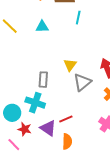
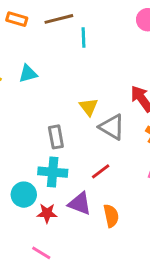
cyan triangle: (42, 27) -> (28, 74), moved
gray triangle: (82, 82) -> (112, 127), turned -36
red line: (66, 119) -> (101, 171), moved
pink line: (14, 145) -> (41, 253), moved

